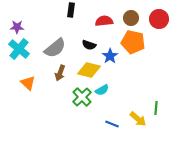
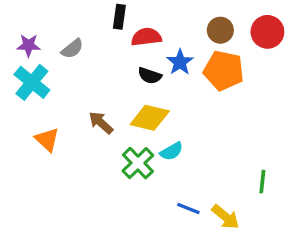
red semicircle: (104, 21) -> (146, 37), moved
gray semicircle: (55, 48) -> (72, 49), moved, size x0.6
blue star: (110, 56) -> (180, 62), moved
brown arrow: (60, 73) -> (101, 123), turned 112
yellow arrow: (138, 119) -> (225, 217), moved

